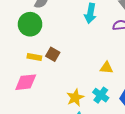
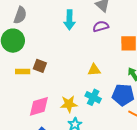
pink diamond: (26, 82) -> (39, 106), moved
yellow star: (75, 98) -> (69, 104), turned 30

